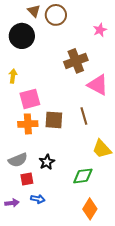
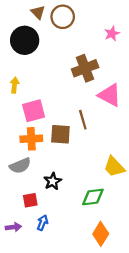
brown line: (84, 116) -> (83, 120), moved
gray semicircle: (18, 160) -> (20, 166), moved
blue arrow: (38, 199) -> (43, 223), turned -80

